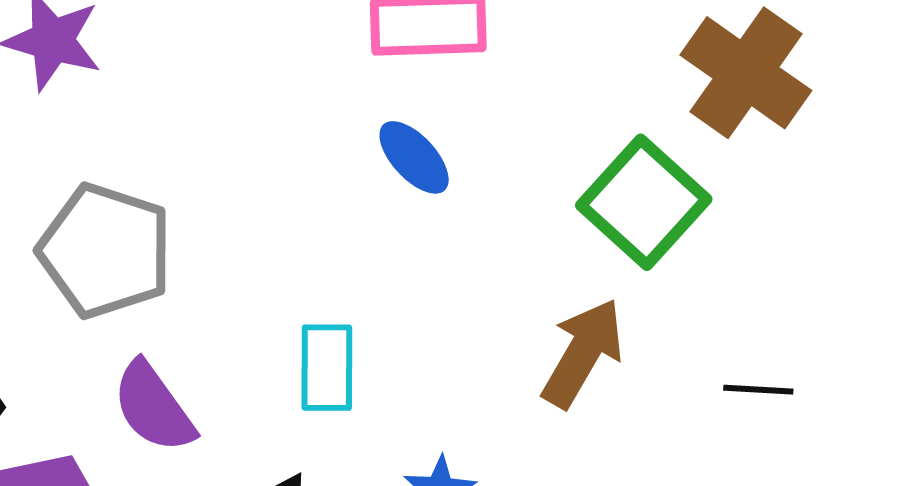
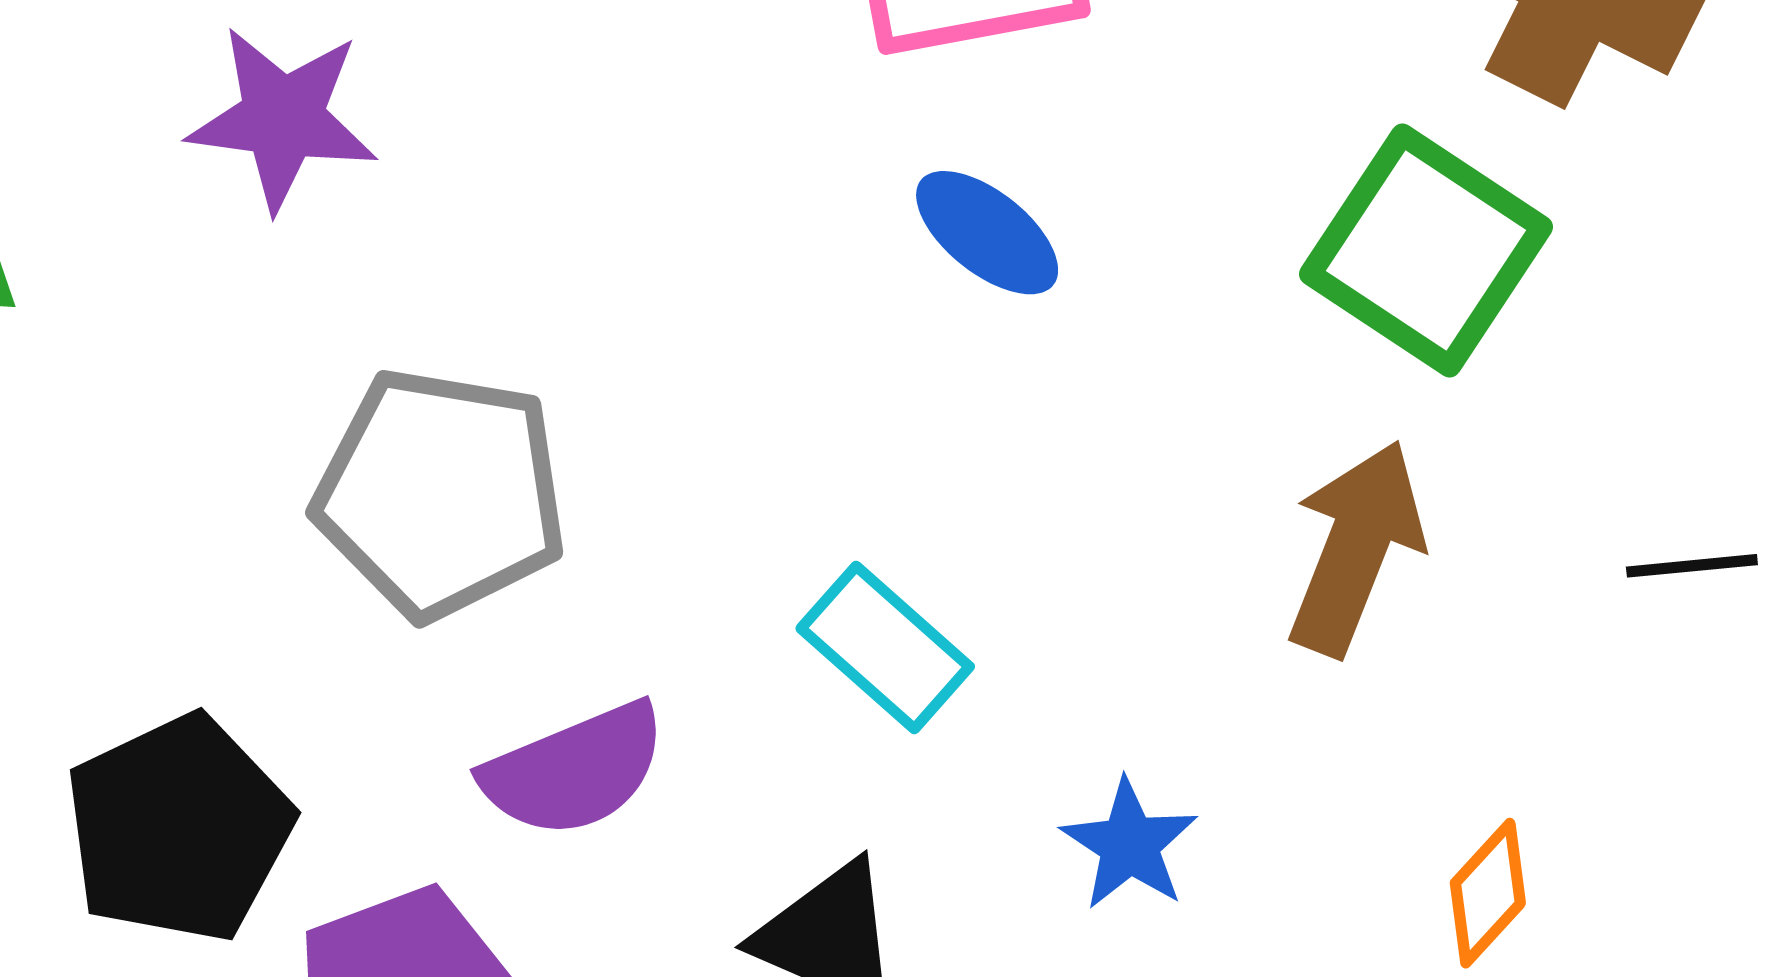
cyan rectangle: (327, 368) -> (885, 648), turned -40
purple semicircle: (154, 407) -> (574, 770), turned -68

